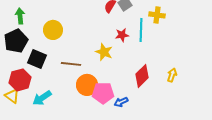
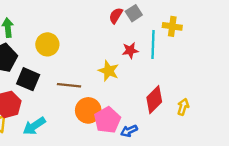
yellow arrow: (172, 75) -> (183, 107), moved
pink pentagon: (103, 93) -> (107, 120), turned -30

